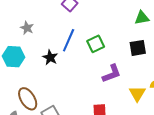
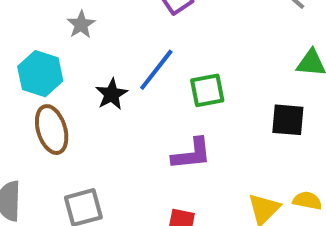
purple L-shape: (112, 74) -> (192, 154), moved
brown ellipse: (28, 99) -> (52, 130), moved

